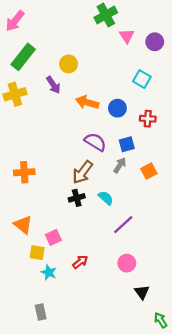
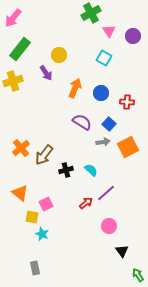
cyan square: (142, 79) -> (104, 58), moved
orange arrow: (87, 102) -> (75, 88), turned 96
blue square: (127, 144) -> (109, 124), turned -32
gray arrow: (120, 165) -> (103, 142), turned 48
orange square: (149, 171) -> (128, 147), size x1.5
orange cross: (24, 172) -> (21, 148), turned -36
brown arrow: (83, 172) -> (44, 155), moved
red arrow: (80, 262) -> (86, 203), moved

